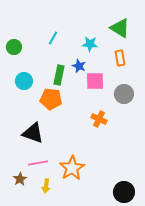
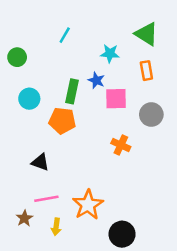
cyan line: (53, 38) -> (65, 35), moved
black triangle: (33, 133) -> (40, 162), size x0.7
black circle: (124, 192) -> (122, 234), moved

